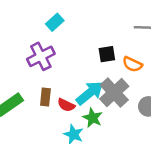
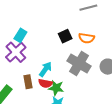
cyan rectangle: (55, 22) -> (20, 35), moved
cyan arrow: (90, 93) -> (45, 69), moved, size x0.7
green star: (93, 118) -> (56, 88), moved

